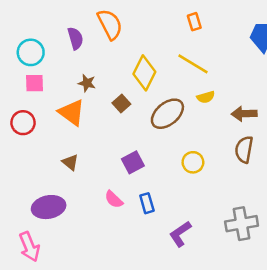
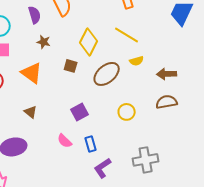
brown star: (87, 83) -> (44, 42), moved
brown square: (121, 104) -> (71, 66), turned -32
brown semicircle: (244, 150) -> (167, 102), turned 70
gray cross: (242, 224) -> (146, 160), moved
purple L-shape: (180, 234) -> (103, 168), moved

